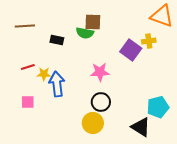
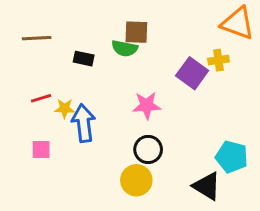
cyan pentagon: (158, 107) -> (232, 157), turned 30

